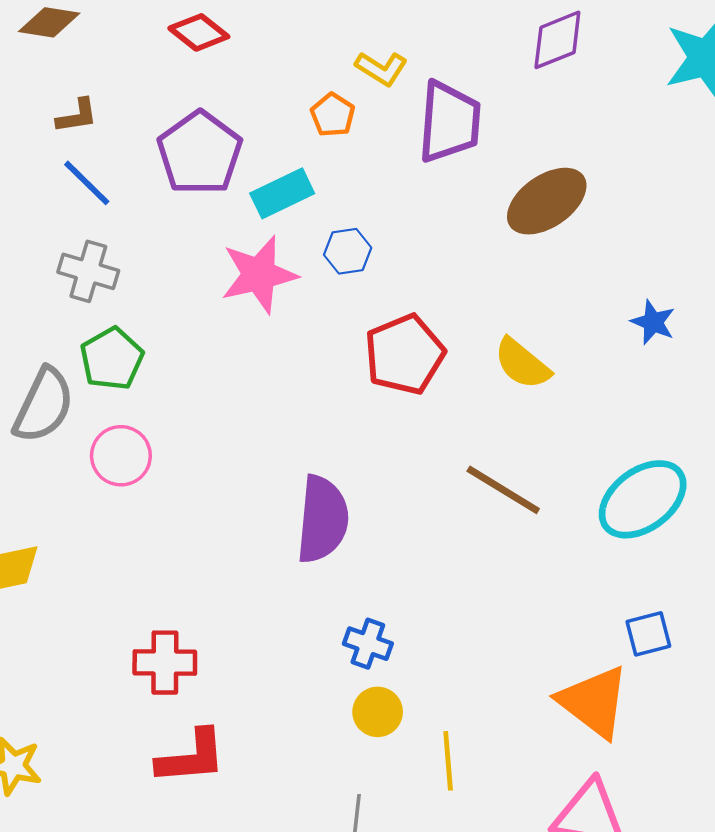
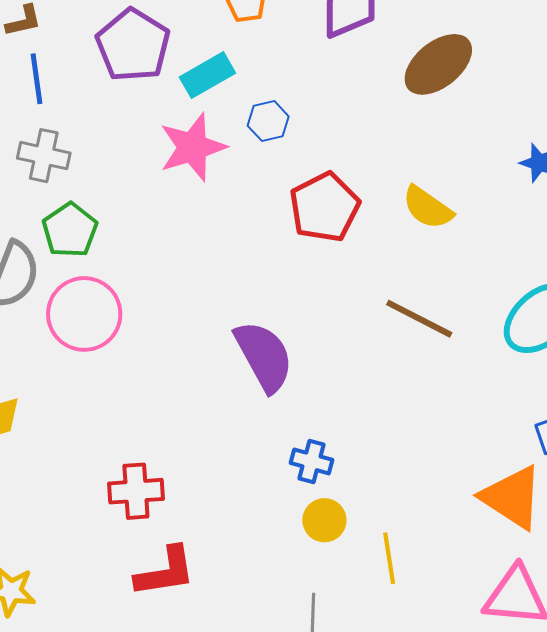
blue line: (87, 183) -> (36, 79), turned 42
pink circle: (121, 456) -> (84, 314), size x1.4
purple semicircle: (322, 519) -> (264, 356), turned -30

